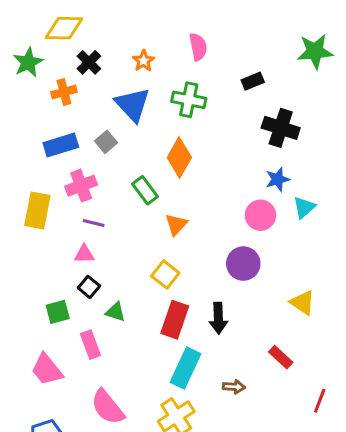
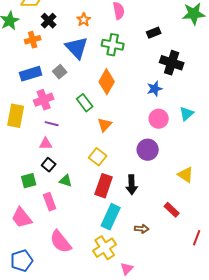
blue star: (278, 179) -> (155, 89), moved

